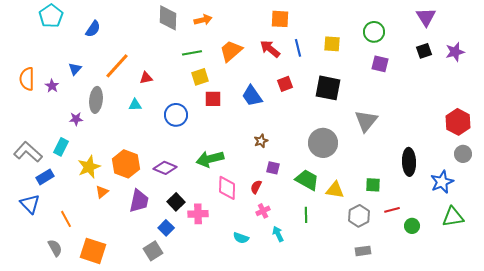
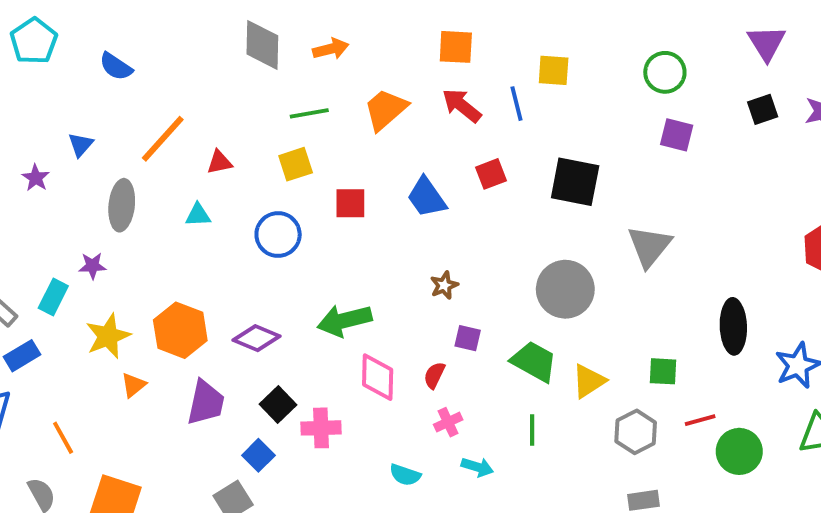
orange square: (280, 19) -> (456, 47), moved
blue semicircle: (93, 29) -> (116, 66), turned 90
yellow square: (332, 44) -> (554, 70), moved
yellow square: (200, 77) -> (296, 164), moved
purple star: (76, 119) -> (92, 266), moved
yellow triangle: (335, 190) -> (589, 381), turned -42
green circle: (412, 226) -> (739, 451), size x1.5
cyan arrow: (278, 234) -> (477, 467), turned 133

